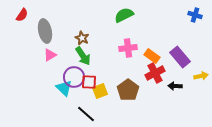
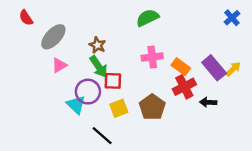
red semicircle: (22, 15) -> (26, 18), turned 112
blue cross: (195, 15) -> (232, 18), turned 32
gray ellipse: (45, 31) -> (53, 37), turned 55
yellow arrow: (201, 76) -> (233, 69), moved, turned -32
red square: (89, 82) -> (113, 81), moved

